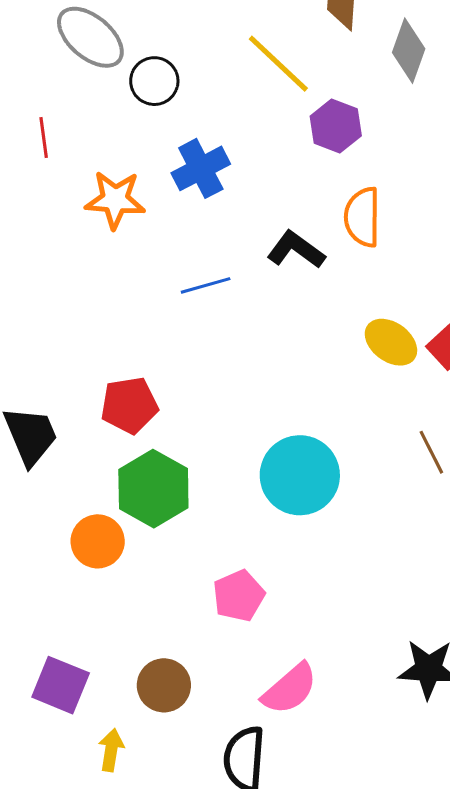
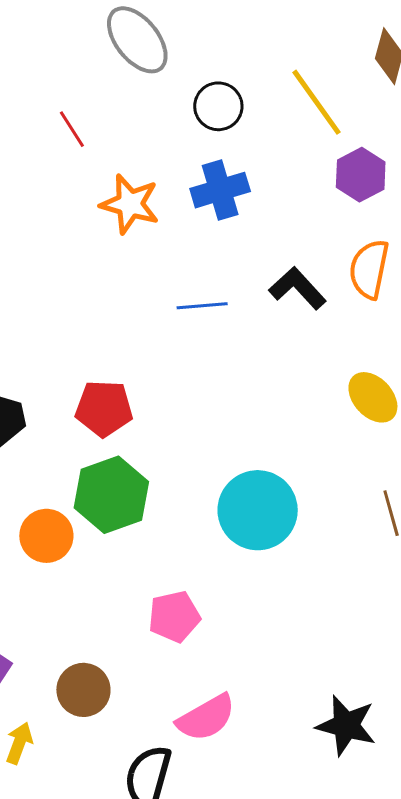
black circle: (154, 81) -> (218, 106), moved
red line: (44, 138) -> (72, 129), turned -36

